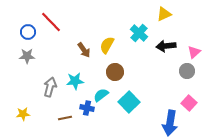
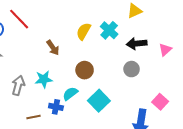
yellow semicircle: (107, 45) -> (84, 31), moved
gray circle: (187, 71) -> (132, 69), moved

